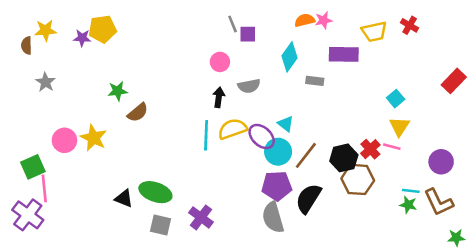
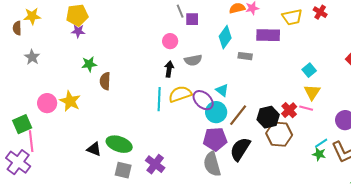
purple star: (82, 38) -> (78, 31), moved
brown semicircle: (138, 112) -> (105, 81), turned 132
cyan line: (411, 191) -> (321, 143), turned -40

